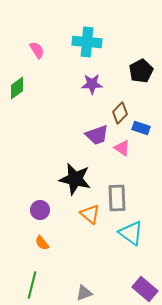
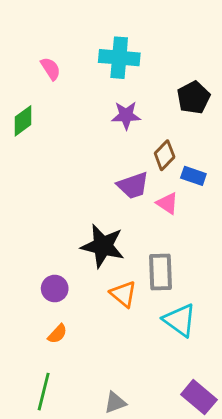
orange semicircle: (42, 243) -> (57, 334), turned -98

